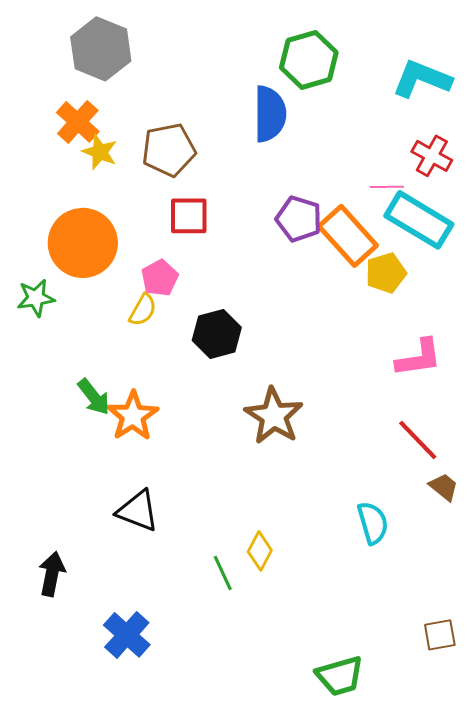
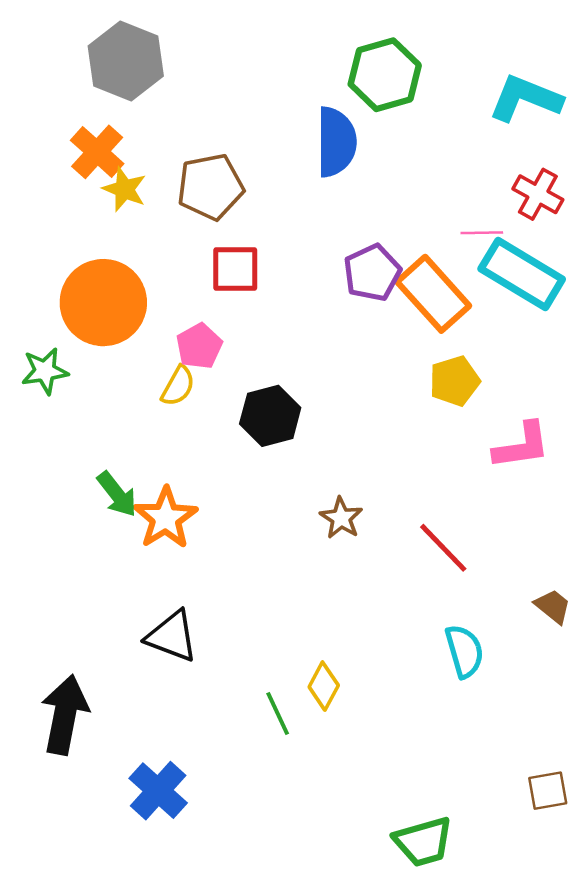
purple pentagon: (299, 219) -> (372, 273), turned 30
yellow pentagon: (386, 273) -> (454, 381), moved
brown star: (274, 416) -> (341, 518), size x0.6
red line: (418, 440) -> (443, 548), moved
black arrow: (52, 574) -> (65, 715), size x1.4

